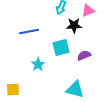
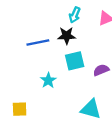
black star: (74, 25) -> (67, 36), moved

